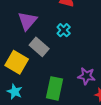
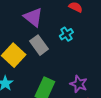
purple triangle: (27, 21) -> (33, 17), turned -45

